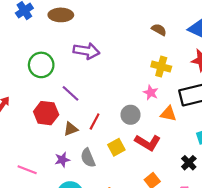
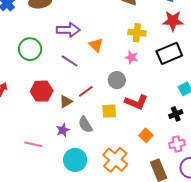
purple line: (71, 93) -> (70, 61), moved
orange triangle: (168, 114) -> (96, 45), moved, turned 42
red line: (95, 122) -> (86, 91), turned 35
yellow square: (116, 147) -> (109, 111), turned 35
black cross: (189, 163) -> (176, 114), turned 32

